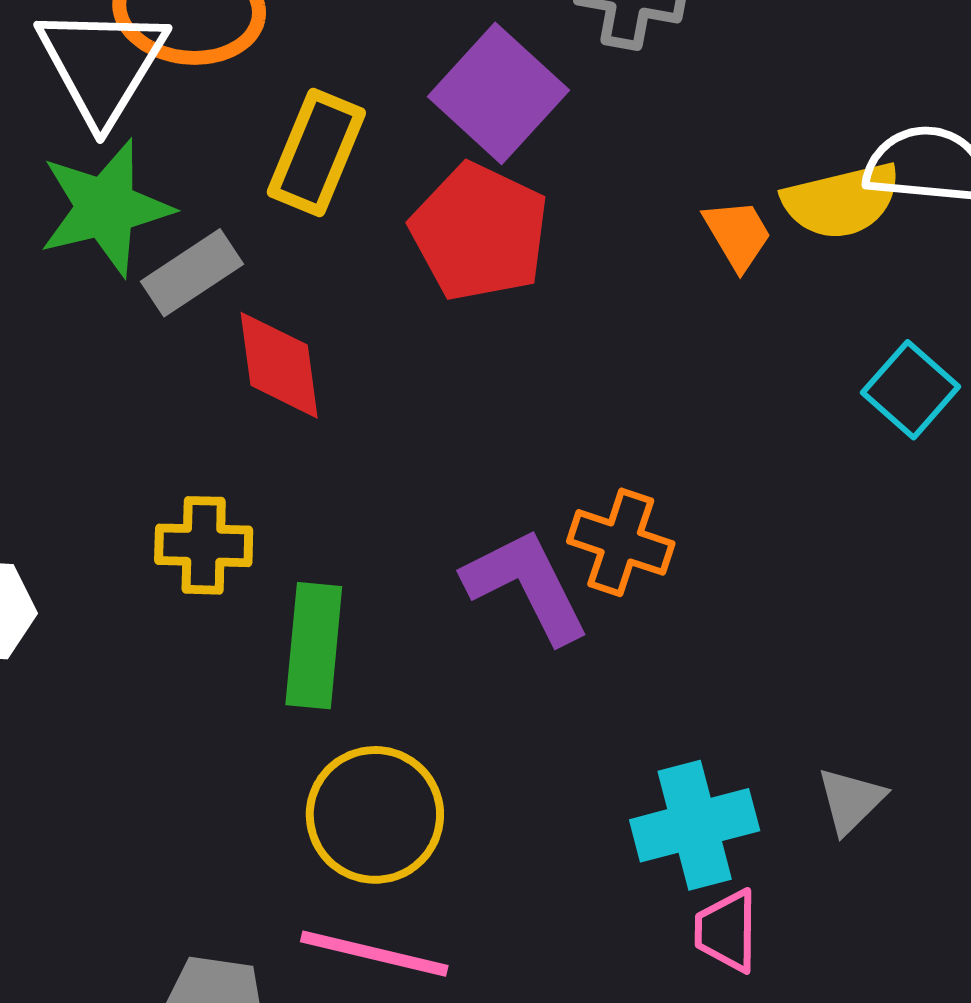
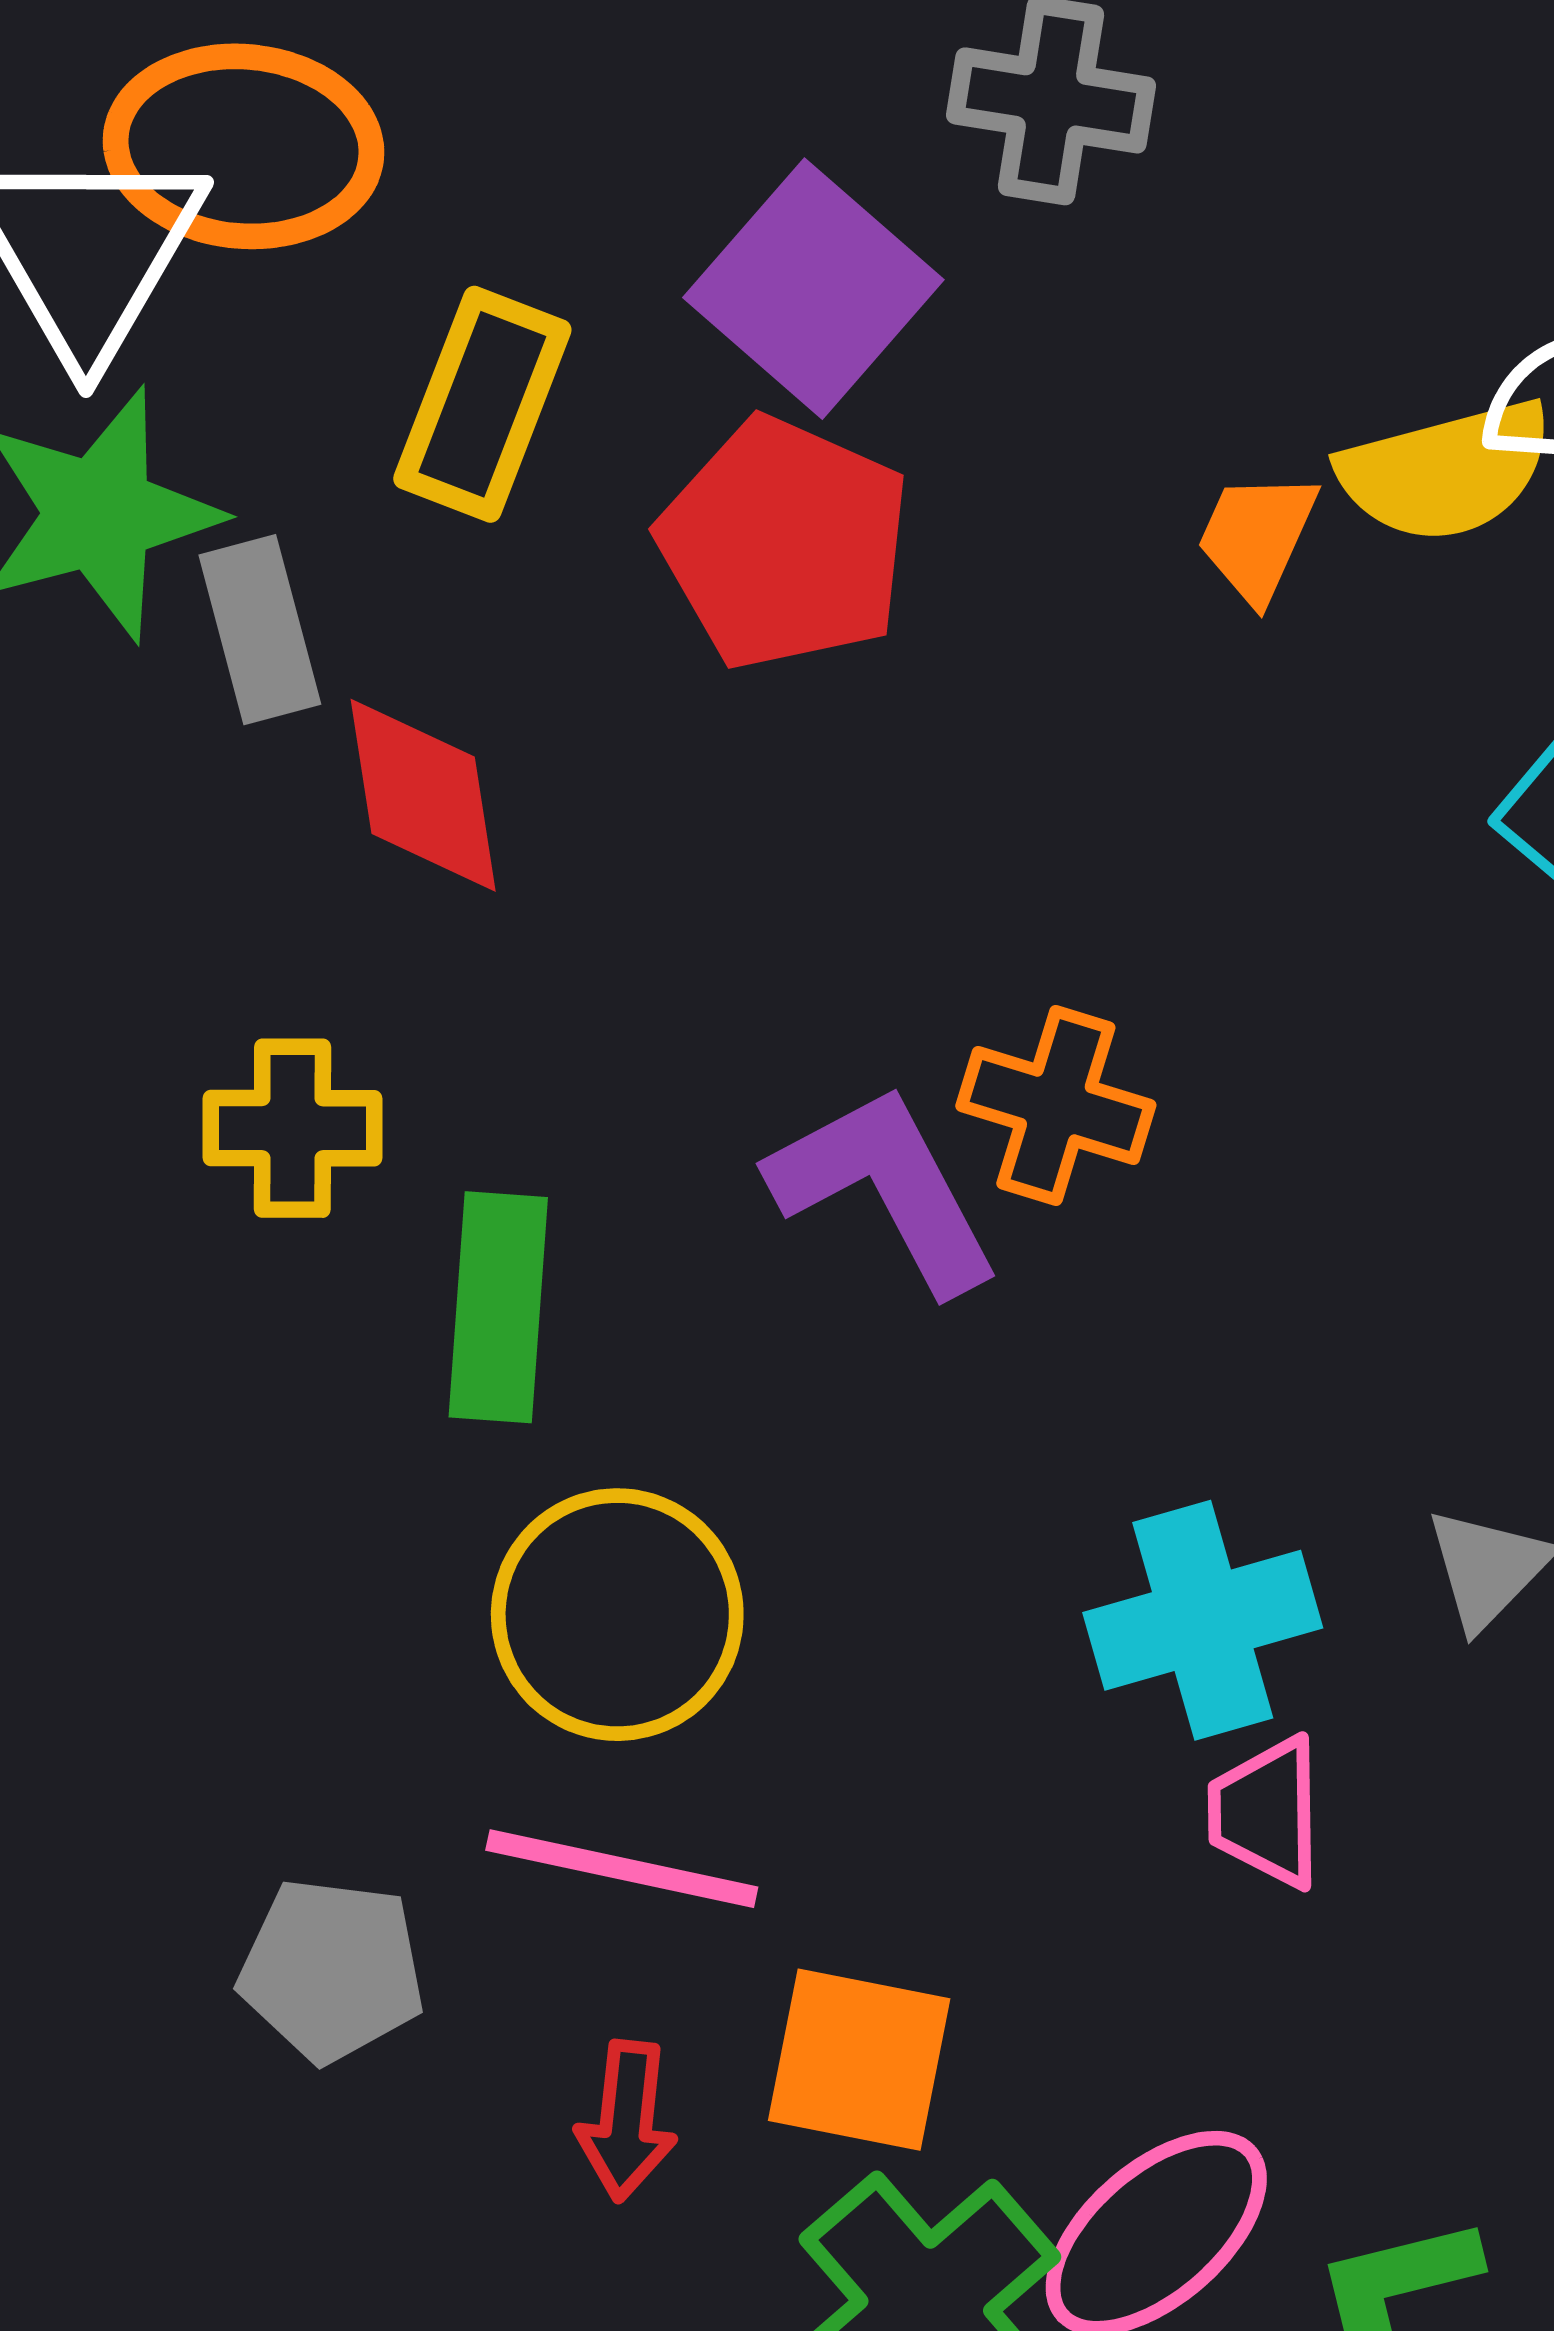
orange trapezoid: (738, 234) -> (1257, 537), turned -124
gray rectangle: (192, 273) -> (260, 630), turned -70

